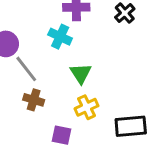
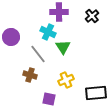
gray line: (26, 69) -> (38, 54), moved
green triangle: (81, 73) -> (63, 47), moved

